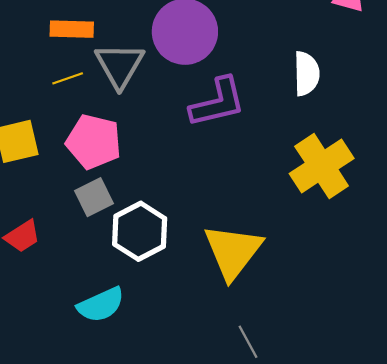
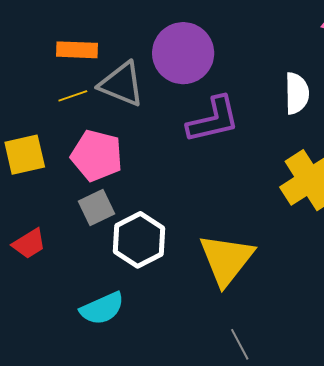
gray triangle: (120, 65) -> (122, 84), turned -39

